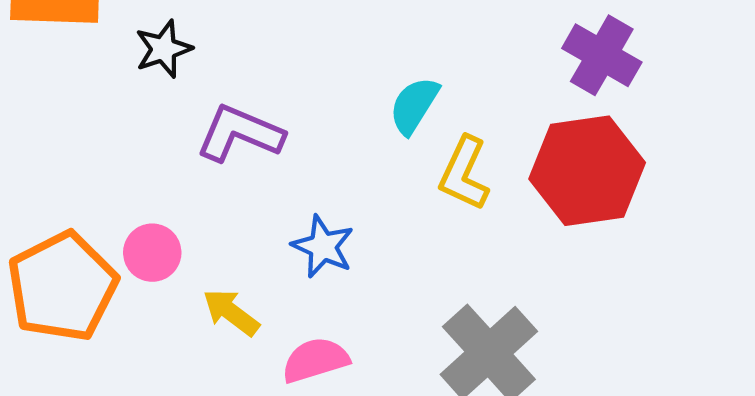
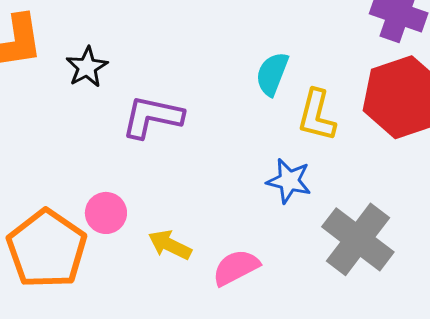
blue star: (323, 247) -> (289, 181), moved

